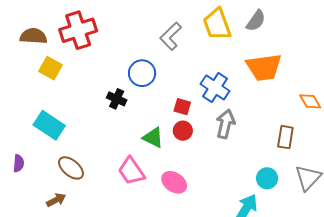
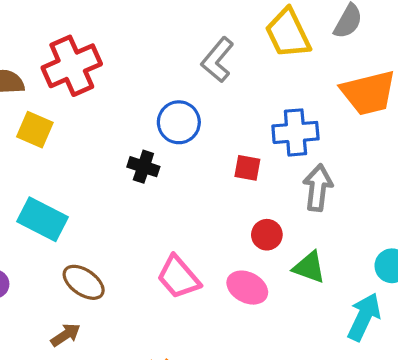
blue cross: (215, 87) -> (295, 132), turned -32
red circle: (183, 131) -> (267, 235), moved
green triangle: (153, 138) -> (309, 267), moved

